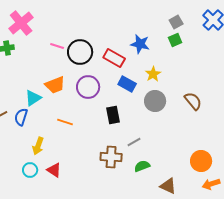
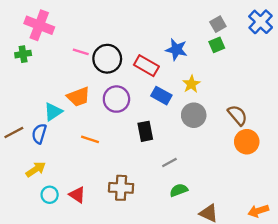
pink cross: (21, 23) -> (39, 25), turned -30
yellow arrow: (38, 146) -> (36, 169), moved, turned -144
brown cross: (111, 157) -> (121, 188), moved
orange circle: (201, 161) -> (247, 142), moved

